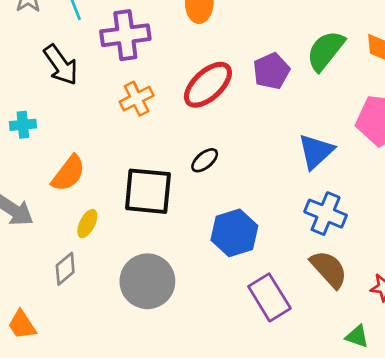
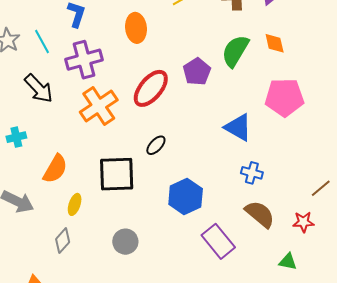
orange cross: (137, 99) -> (99, 106), size x1.5
blue triangle: (316, 151) -> (238, 127), turned -40
blue cross: (326, 214) -> (252, 173), size x0.7
gray circle: (147, 281) -> (125, 242), size x0.6

